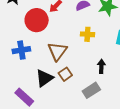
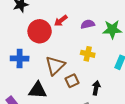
brown square: (65, 74) -> (72, 81), moved
black triangle: (44, 78) -> (38, 90), turned 30

